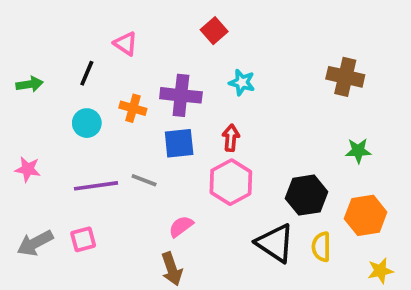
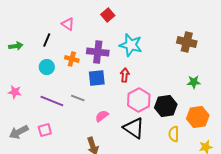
red square: (214, 31) -> (108, 15), moved
cyan star: (242, 82) -> (131, 45), size x1.6
pink hexagon: (231, 182) -> (139, 100), moved
purple line: (96, 186) -> (52, 101), turned 30
pink semicircle: (181, 226) -> (102, 116), moved
black triangle: (275, 243) -> (134, 128), moved

